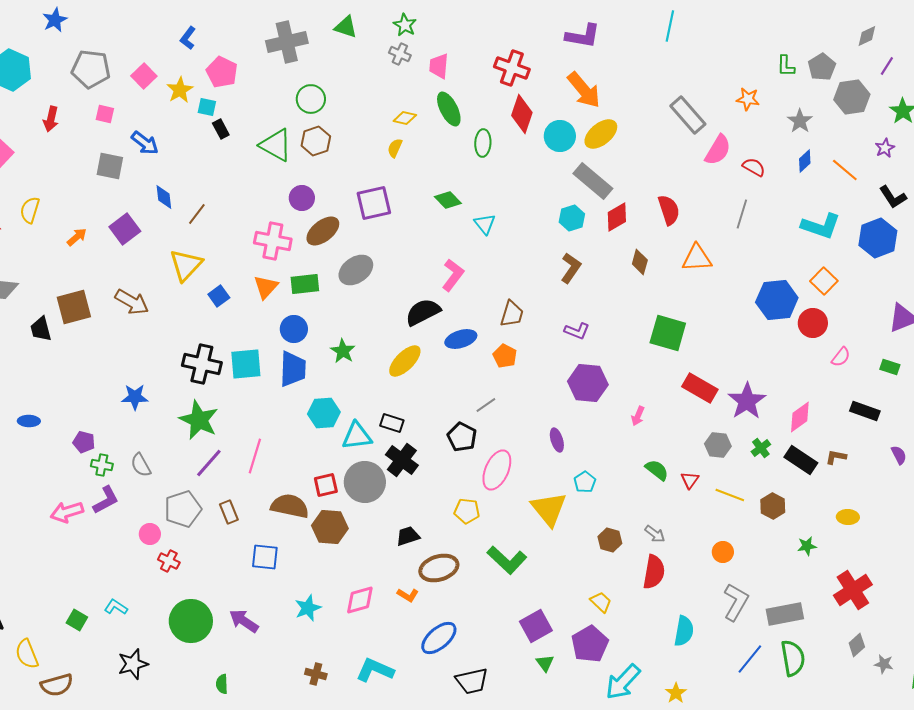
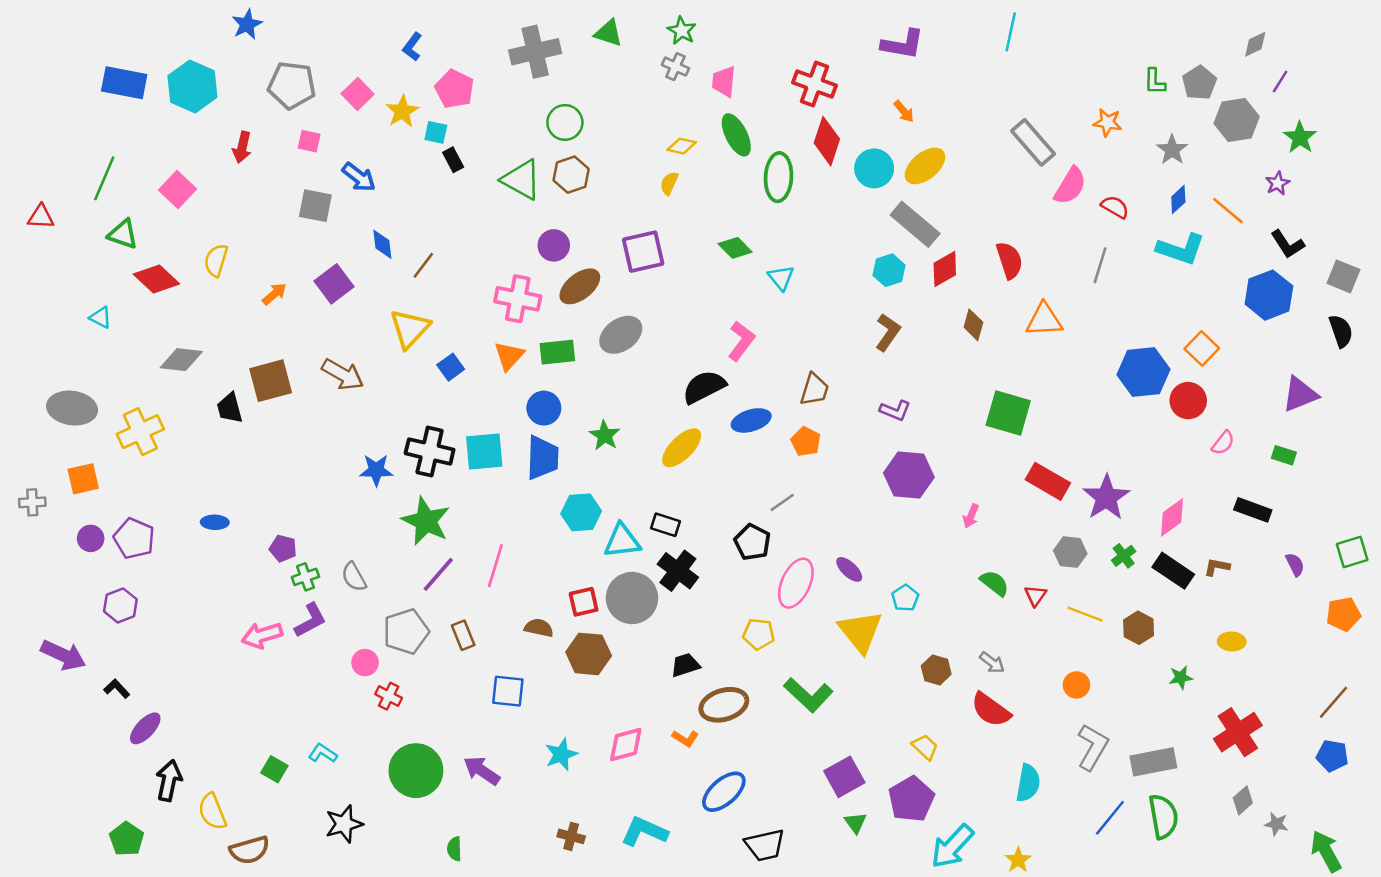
orange arrow: (584, 90) -> (904, 111), size x0.5
green ellipse: (483, 143) -> (778, 177), size x1.4
cyan L-shape: (821, 226) -> (1181, 249), moved
blue star: (135, 397) -> (376, 470), moved
purple ellipse: (557, 440) -> (849, 569), moved, turned -30
green cross: (102, 465) -> (305, 577), turned -30
brown semicircle: (290, 506) -> (539, 628), size x0.6
red semicircle: (654, 572) -> (991, 710), turned 116

